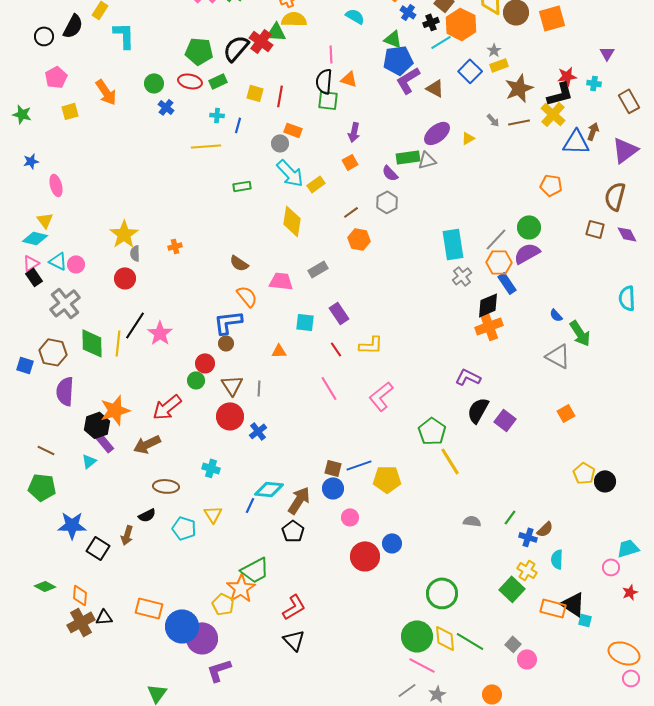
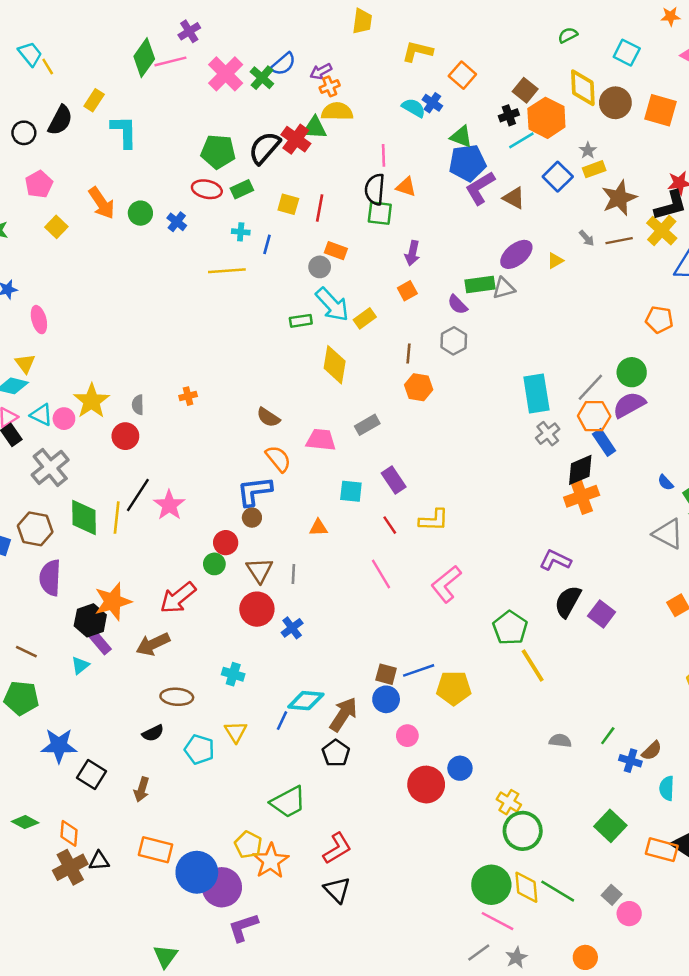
blue cross: (408, 12) -> (432, 103), moved
orange square: (552, 18) -> (660, 110), turned 32
green circle: (154, 83) -> (140, 213), moved
yellow square: (70, 111) -> (56, 227), turned -30
green rectangle: (242, 186) -> (301, 321), moved
brown line: (351, 212) -> (409, 353), turned -49
yellow star: (124, 234) -> (92, 401), moved
brown arrow: (127, 535) -> (142, 790), moved
yellow cross: (527, 570) -> (509, 802), moved
orange star: (241, 588) -> (271, 861), moved

